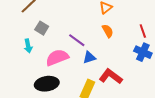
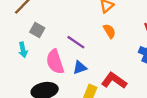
blue triangle: (89, 57) -> (80, 68), moved
pink semicircle: (57, 58) -> (55, 62), turned -85

